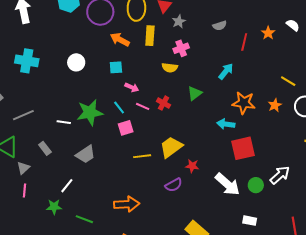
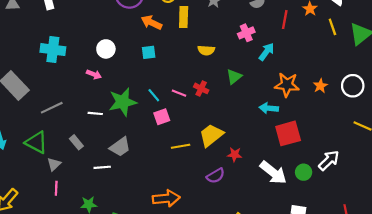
pink cross: (181, 48) -> (246, 33), moved
yellow line: (288, 81) -> (332, 27), moved, turned 42
pink arrow: (132, 87) -> (94, 74), moved
white line: (67, 186) -> (102, 167), moved, turned 49

